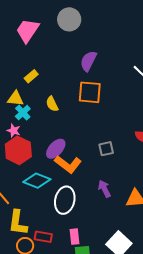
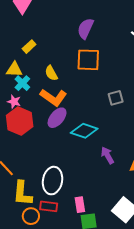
gray square: (106, 149) -> (116, 98), moved
orange L-shape: (68, 164) -> (53, 97), moved
cyan diamond: (37, 181) -> (84, 131), moved
white ellipse: (65, 200) -> (53, 181), moved

